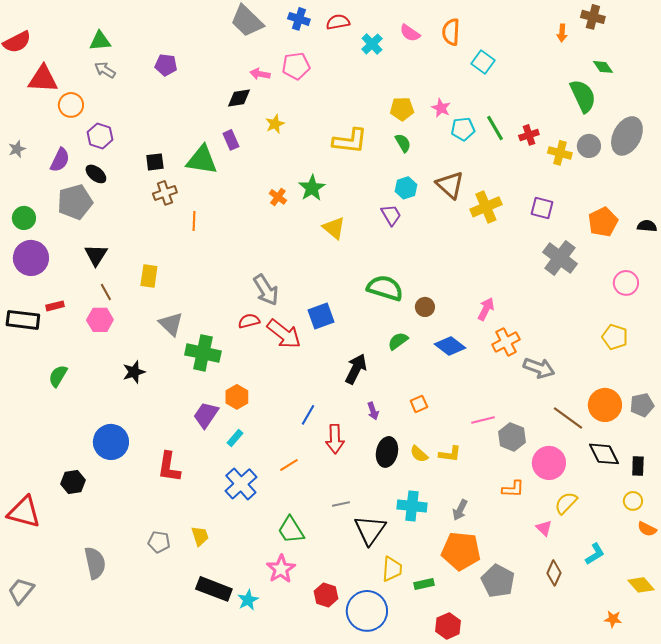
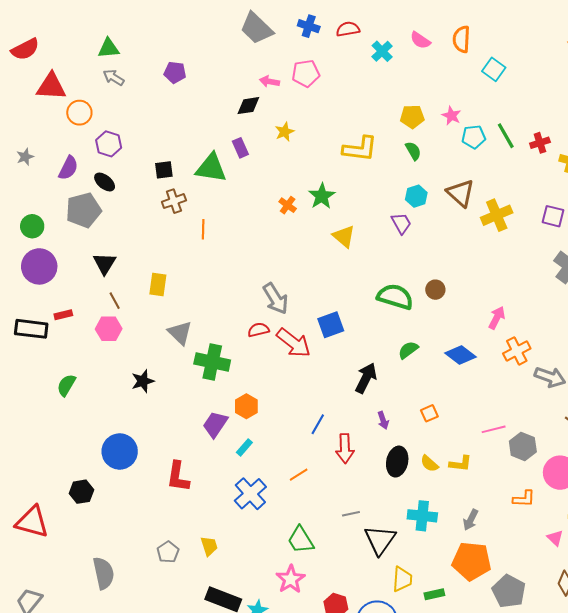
brown circle: (425, 307) -> (435, 290), moved
gray pentagon: (159, 542) -> (168, 552), turned 30

